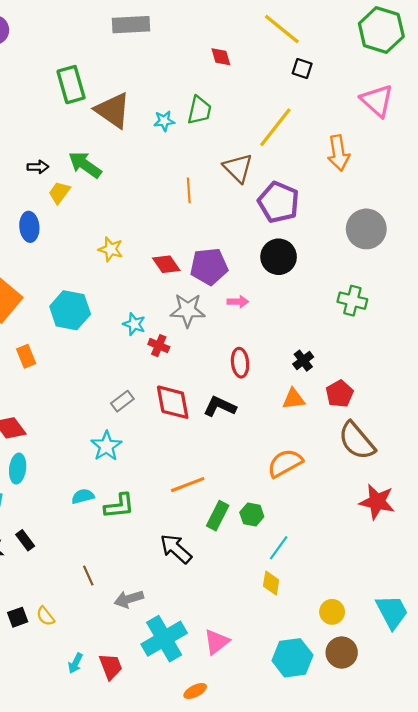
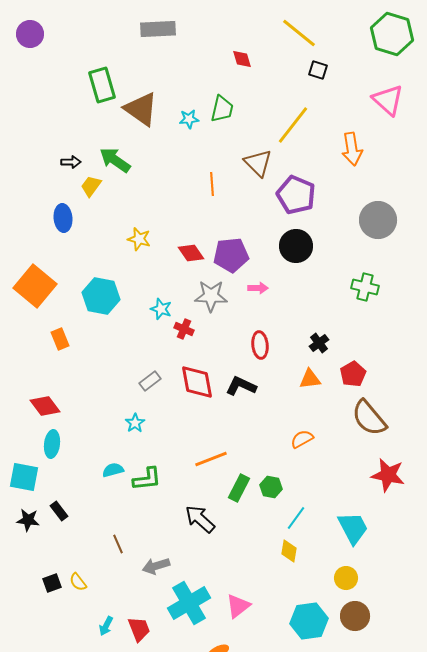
cyan star: (106, 446) -> (135, 423), size x0.7
orange semicircle: (285, 463) -> (302, 439), size x0.7
cyan trapezoid: (392, 612) -> (353, 528), moved

